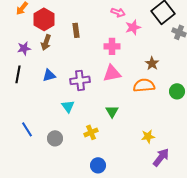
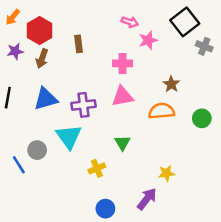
purple star: (24, 48) -> (15, 51), moved
blue triangle: (49, 75) -> (46, 99), size x1.5
cyan triangle: (68, 106) -> (69, 137), size x1.6
gray circle: (55, 138) -> (37, 150), moved
purple arrow: (161, 157) -> (147, 199), moved

